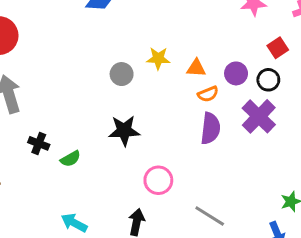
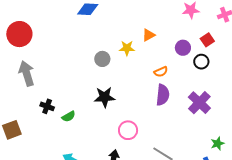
orange triangle: (196, 68) -> (149, 35), moved, turned -32
purple circle: (236, 73) -> (183, 48), moved
purple cross: (259, 116) -> (199, 103), moved

